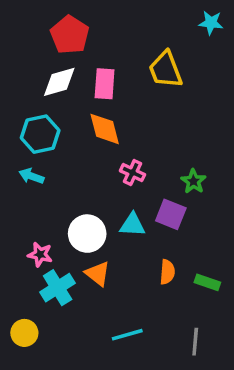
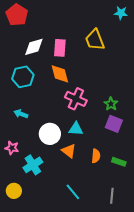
red pentagon: (70, 35) -> (17, 15), moved
pink cross: (132, 173) -> (76, 99), size x1.5
cyan arrow: (31, 176) -> (21, 114), moved
purple square: (171, 214) -> (114, 124), moved
pink star: (40, 254) -> (12, 148), moved
orange triangle: (98, 274) -> (69, 151), moved
cyan line: (127, 335) -> (73, 192), turned 66

